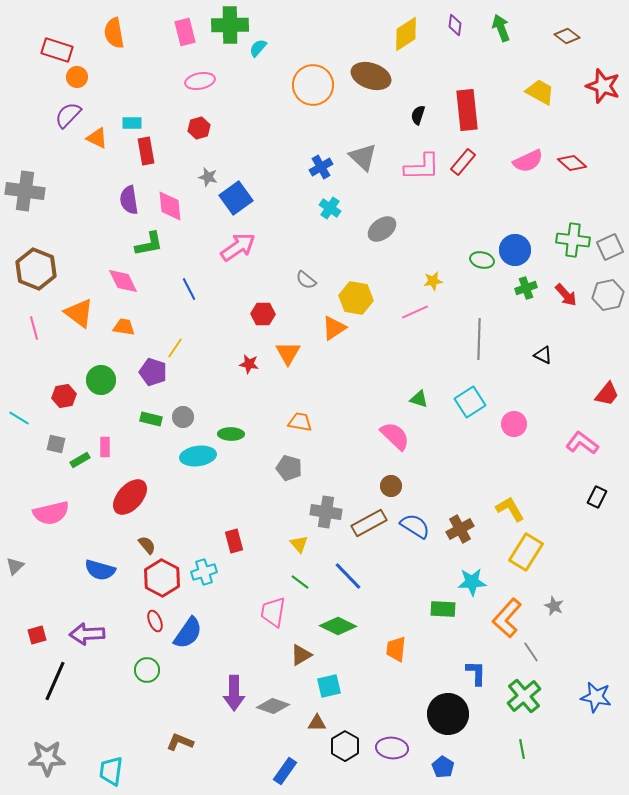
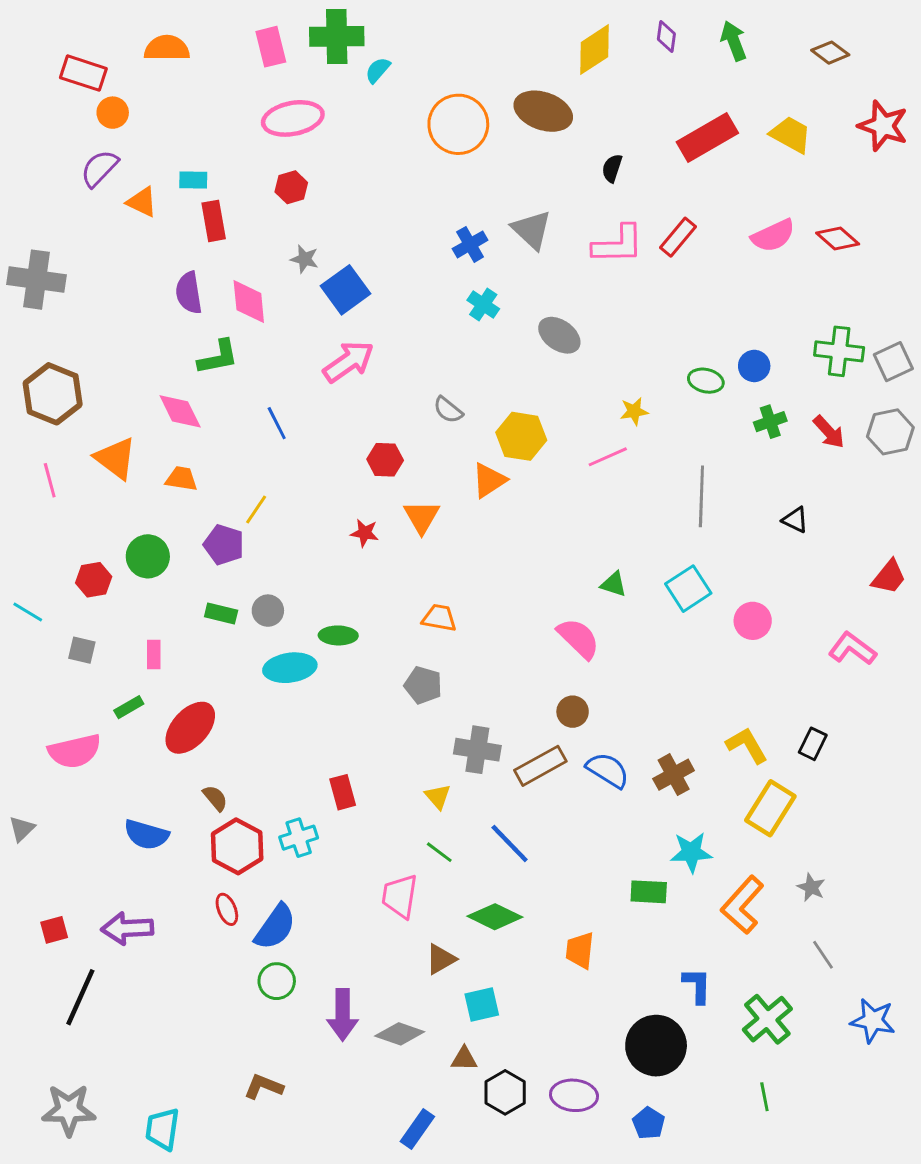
orange semicircle: (114, 33) -> (167, 48), turned 100
pink ellipse: (200, 81) -> (293, 118), size x1.4
red rectangle: (467, 110) -> (707, 137), moved, turned 66
gray ellipse: (382, 229) -> (559, 335), turned 72
blue circle: (515, 250) -> (754, 366), size x0.7
green rectangle: (80, 460) -> (129, 707), moved
black rectangle: (597, 497) -> (813, 744), moved
gray line: (531, 652) -> (823, 955), moved
green circle: (147, 670) -> (277, 981), moved

